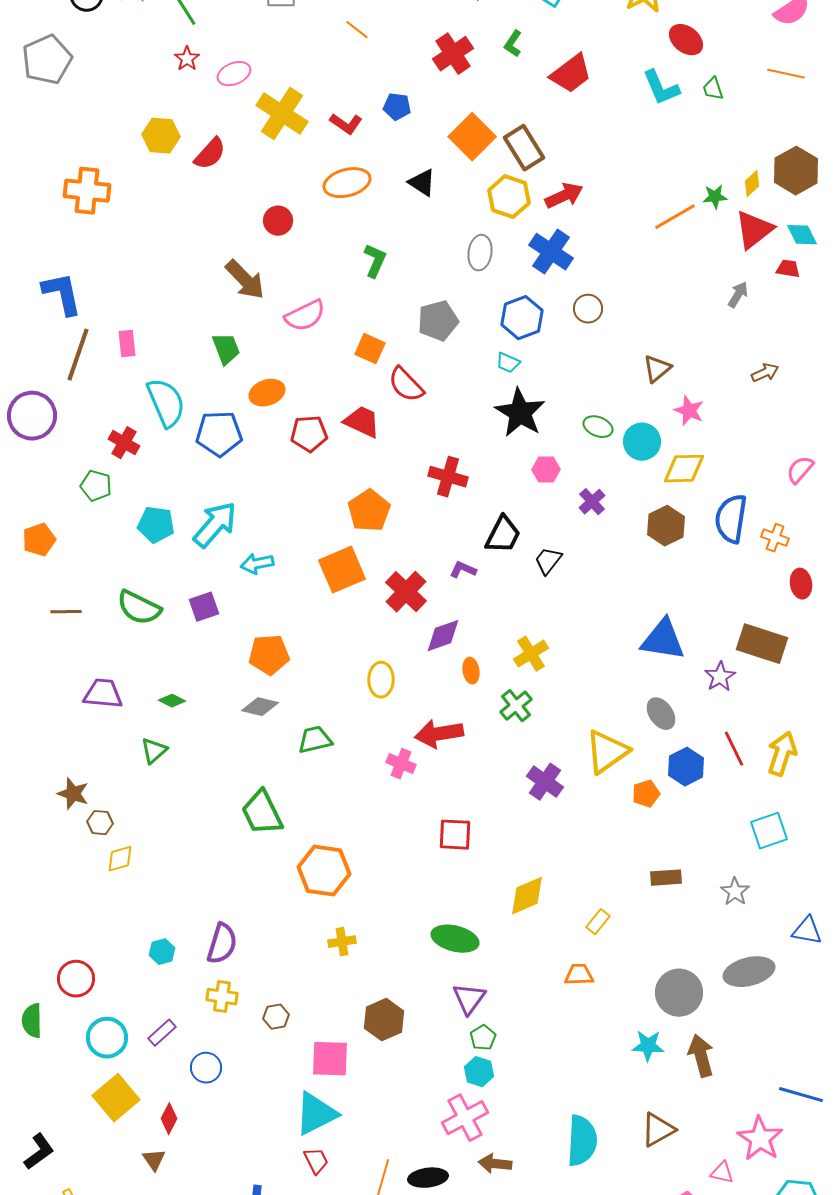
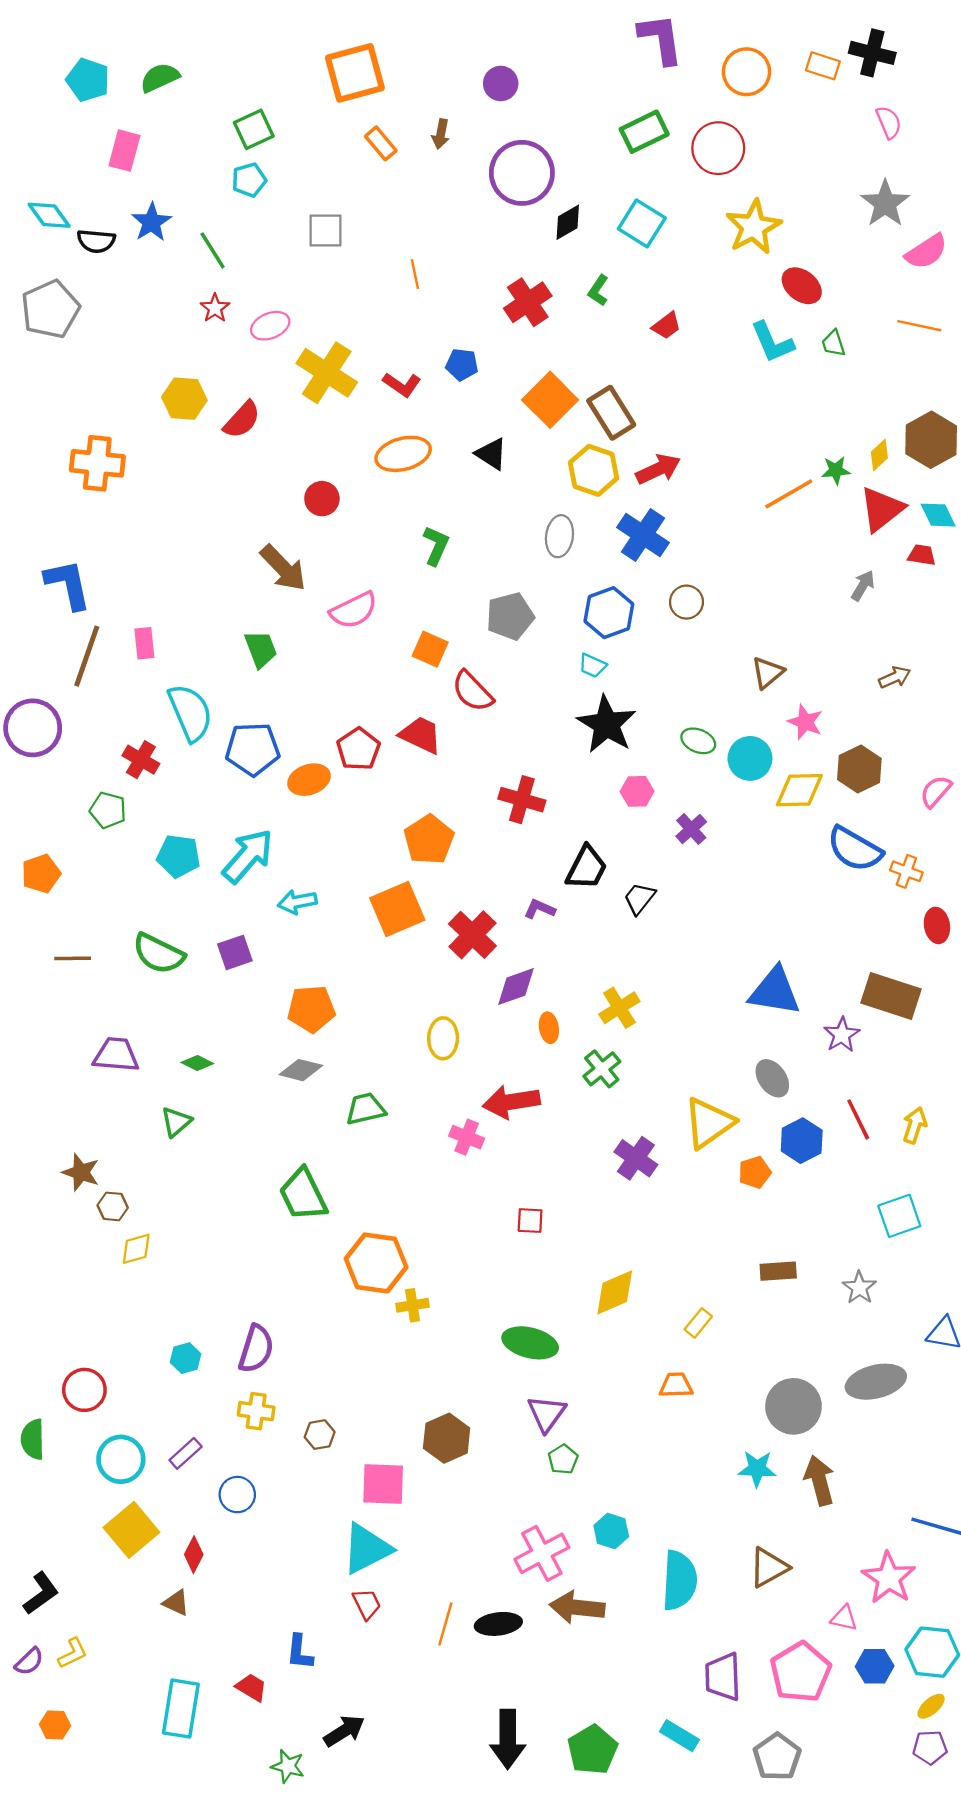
orange line: (357, 30) -> (415, 274), turned 40
red trapezoid: (571, 74) -> (666, 326), size x0.6
orange ellipse: (267, 393) -> (309, 780), moved
red pentagon: (309, 434) -> (358, 749), turned -30
blue semicircle: (731, 519) -> (855, 849), turned -69
brown hexagon: (666, 526) -> (859, 769), moved
yellow arrow: (782, 754) -> (915, 1125), size x0.7
red square: (455, 835) -> (530, 1221), size x0.7
yellow cross: (342, 942) -> (412, 1305), moved
cyan hexagon: (479, 1072) -> (611, 1531), moved
brown triangle: (154, 1160) -> (176, 1603), turned -30
brown arrow: (495, 1164) -> (577, 1607), size x1.4

